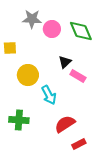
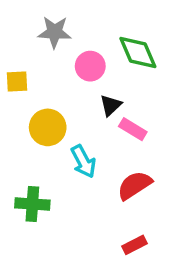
pink circle: (52, 29) -> (90, 66), moved
red semicircle: (65, 124) -> (134, 185), moved

